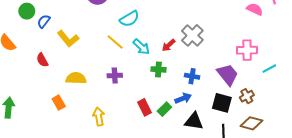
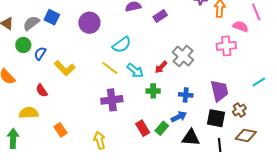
pink cross: (247, 50) -> (226, 46), moved
purple cross: (115, 75) -> (112, 100), size x1.5
purple trapezoid: (228, 75) -> (219, 91), turned 30
yellow semicircle: (76, 78) -> (29, 113), moved

